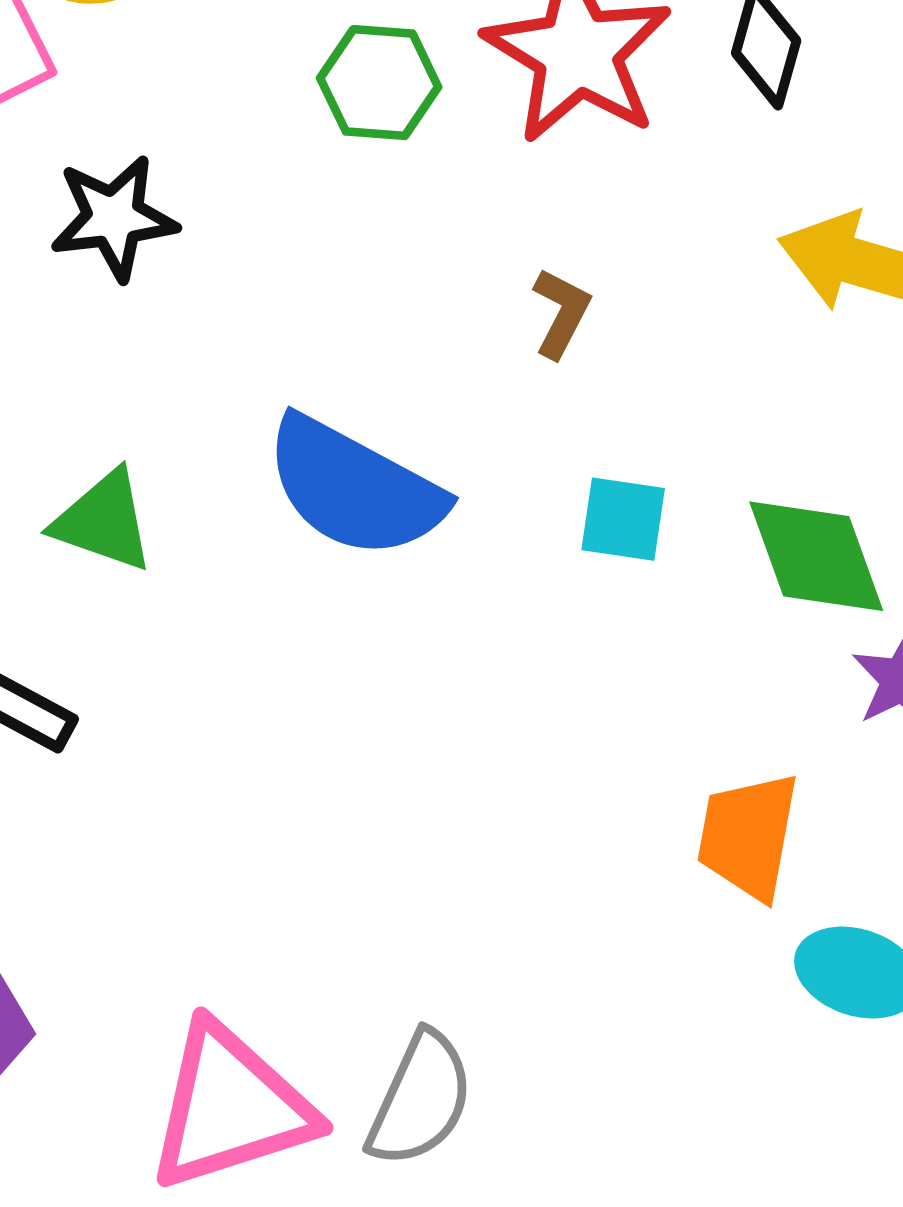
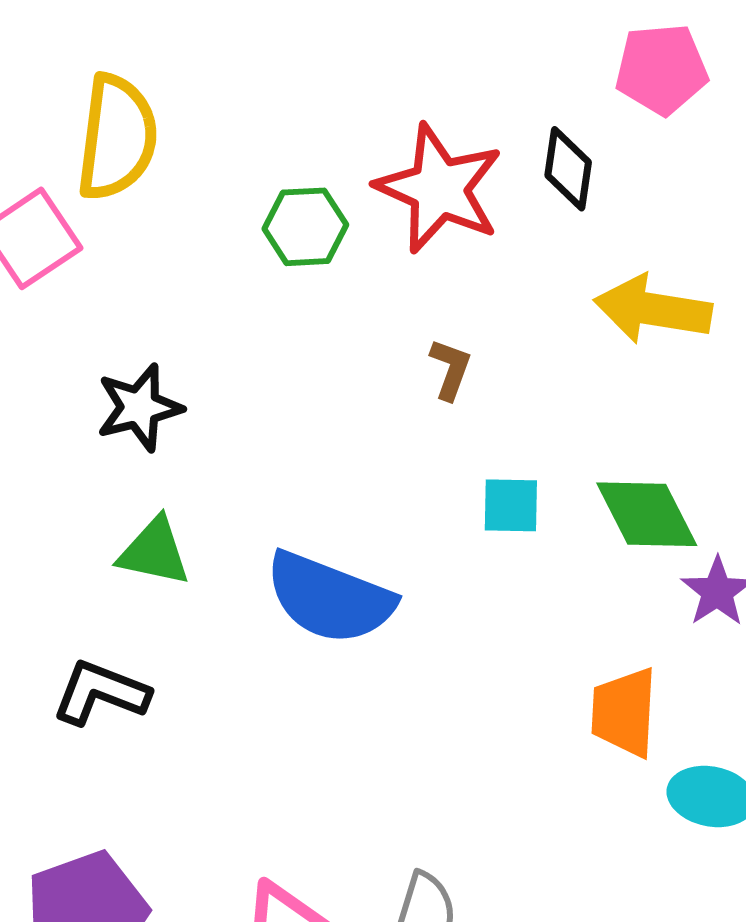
black star: (114, 218) -> (139, 407), moved
blue semicircle: (354, 488) -> (330, 598), moved

